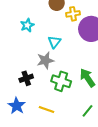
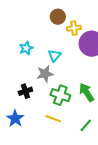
cyan star: (27, 25) -> (26, 48), moved
yellow line: (46, 109) -> (53, 119), moved

